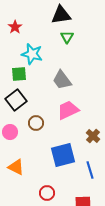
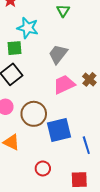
gray trapezoid: (62, 80) -> (58, 54), turned 75
brown circle: (36, 123) -> (34, 114), moved, size x1.6
brown cross: (93, 136) -> (89, 79), moved

